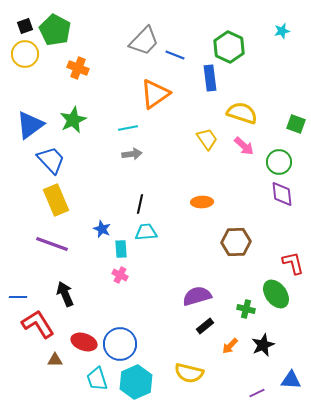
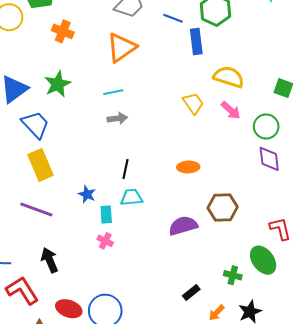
blue line: (175, 55) -> (173, 18), moved
orange triangle: (155, 94) -> (121, 48), moved
purple semicircle: (197, 296) -> (183, 226), moved

